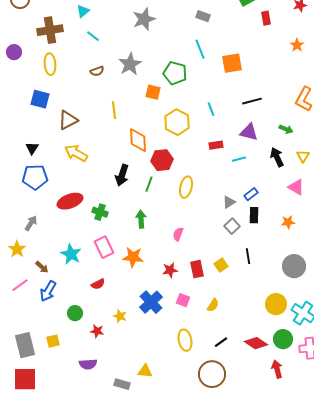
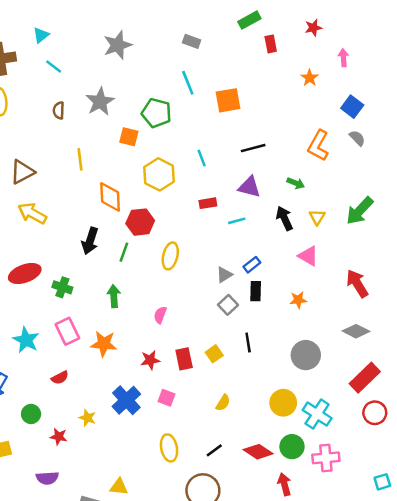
brown semicircle: (97, 71) -> (59, 110), turned 112
yellow semicircle: (213, 305) -> (223, 403), moved

